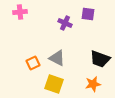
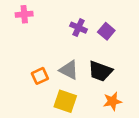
purple square: (88, 14) -> (106, 31), moved, turned 32
black trapezoid: (100, 59) -> (100, 71), moved

